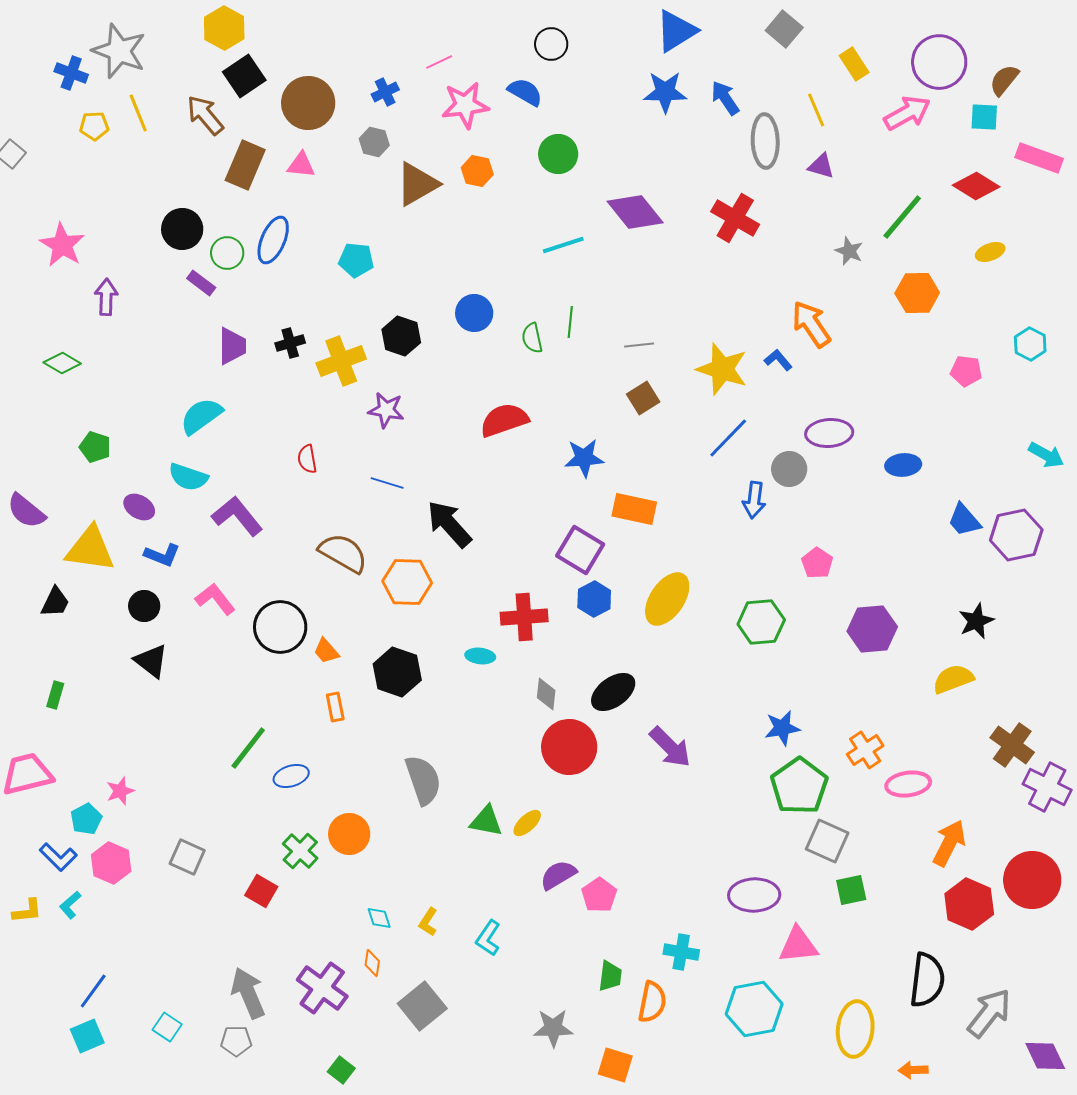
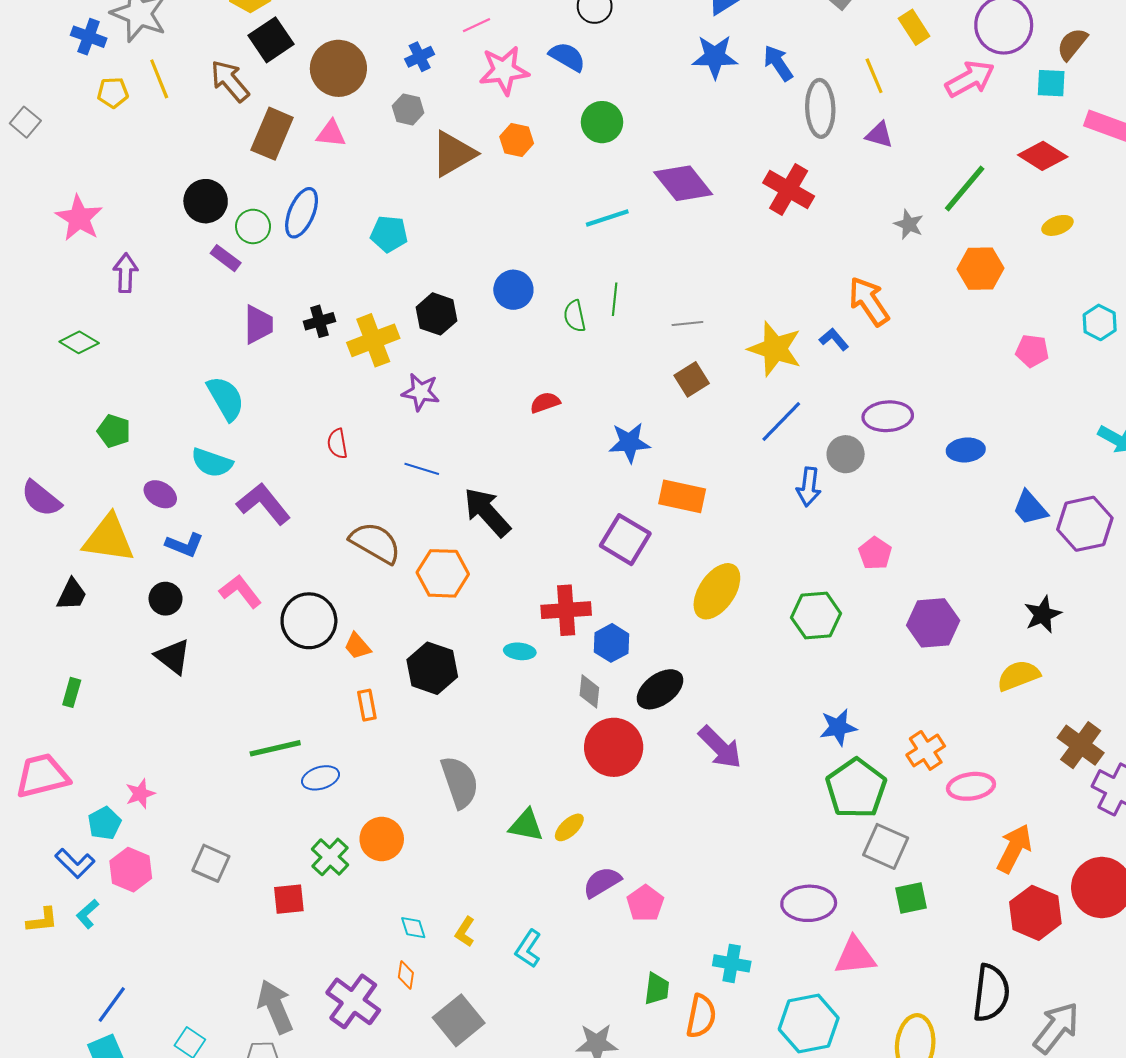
cyan semicircle: (201, 416) -> (226, 398), turned 96
red semicircle: (504, 420) -> (545, 403), size x0.6
blue hexagon: (594, 599) -> (611, 643), moved
green line: (248, 748) -> (275, 748), turned 39
red square: (261, 891) -> (289, 899), turned -36

